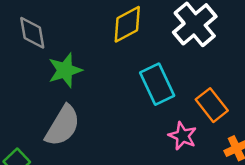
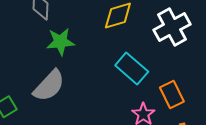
cyan rectangle: (157, 84) -> (132, 68), turned -36

